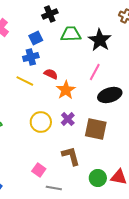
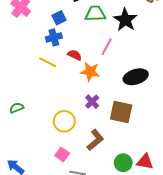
pink line: (95, 72) -> (107, 47), moved
orange star: (66, 90) -> (90, 72), turned -30
yellow circle: (41, 122) -> (64, 121), moved
brown L-shape: (71, 156) -> (95, 140), turned 65

